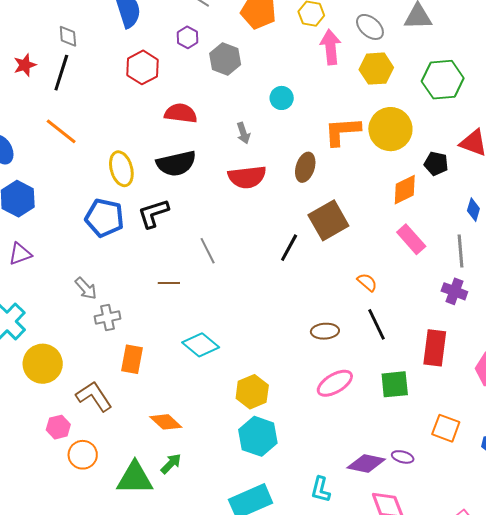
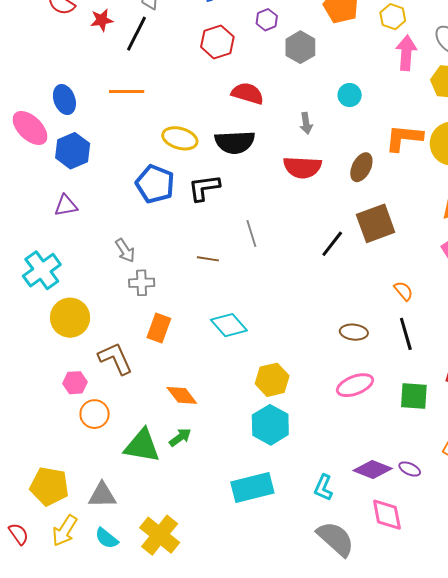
orange line: (61, 131) -> (127, 92), turned -48
yellow ellipse: (121, 169) -> (180, 138), turned -68

